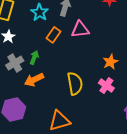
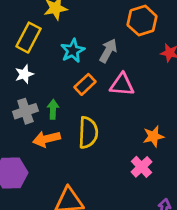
green arrow: (34, 57) -> (53, 109), turned -32
yellow semicircle: (75, 84) -> (88, 133), moved

